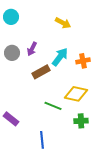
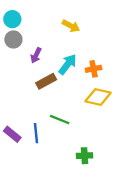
gray circle: (12, 53) -> (13, 39), moved
yellow diamond: (76, 94) -> (98, 97), moved
green cross: (81, 121) -> (85, 156), moved
blue line: (42, 140) -> (36, 133), moved

